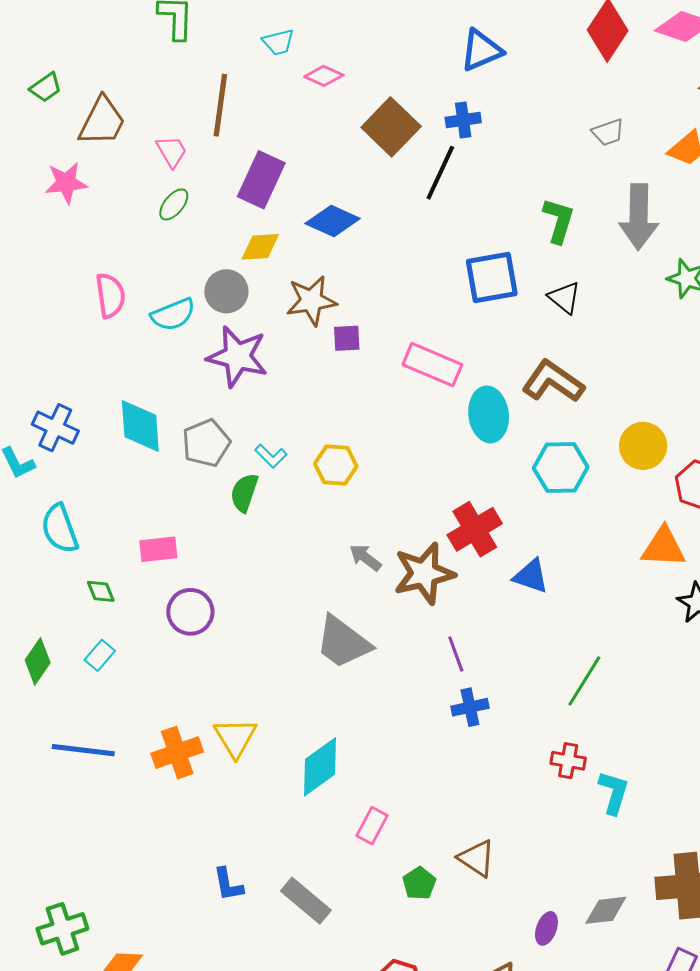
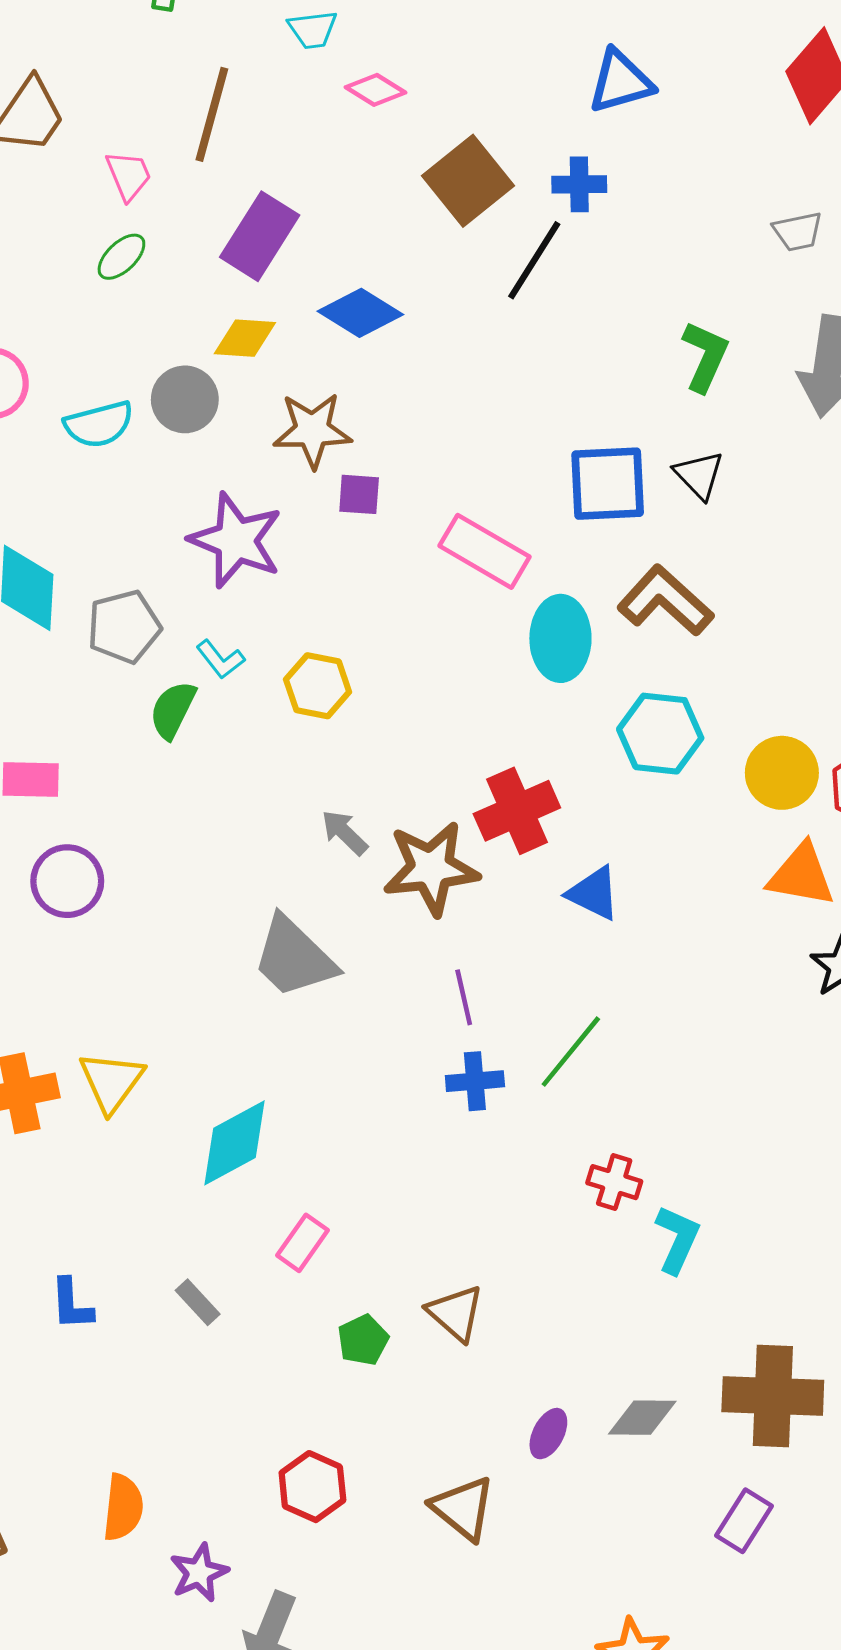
blue square: (492, 277) -> (608, 484), moved
purple star: (237, 356) -> (236, 540), moved
yellow circle: (643, 446) -> (782, 773), moved
green line: (584, 681) -> (571, 1052), moved
gray rectangle: (306, 901) -> (198, 1302), moved, size x0.6

